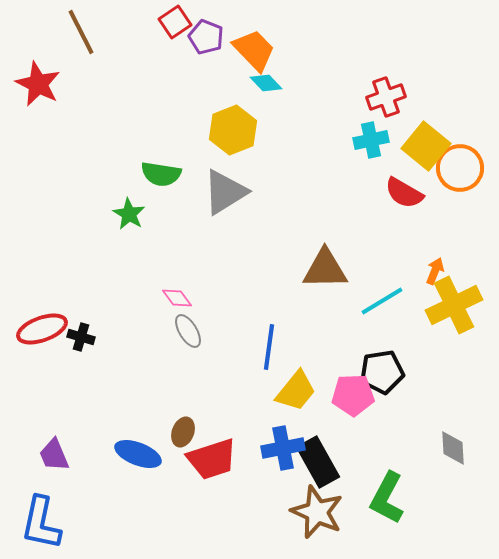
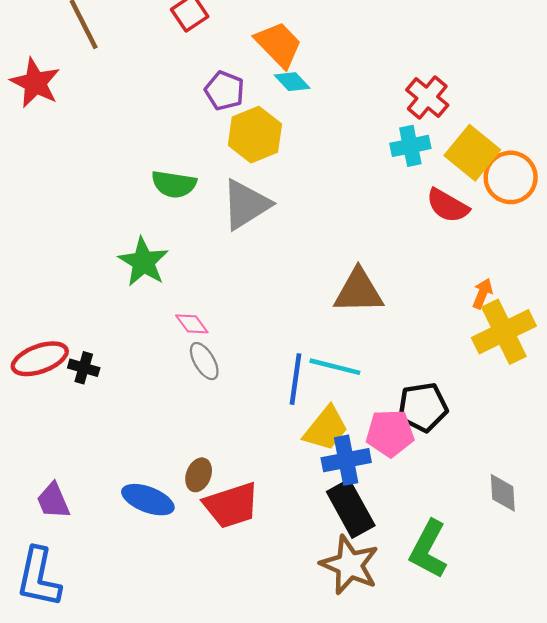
purple pentagon: (206, 37) -> (224, 91), moved
red cross: (386, 97) -> (427, 97), turned -30
green star: (129, 214) -> (143, 262), moved, size x1.4
cyan line: (382, 301) -> (335, 367), moved, turned 45
blue cross: (283, 448) -> (346, 460), moved

